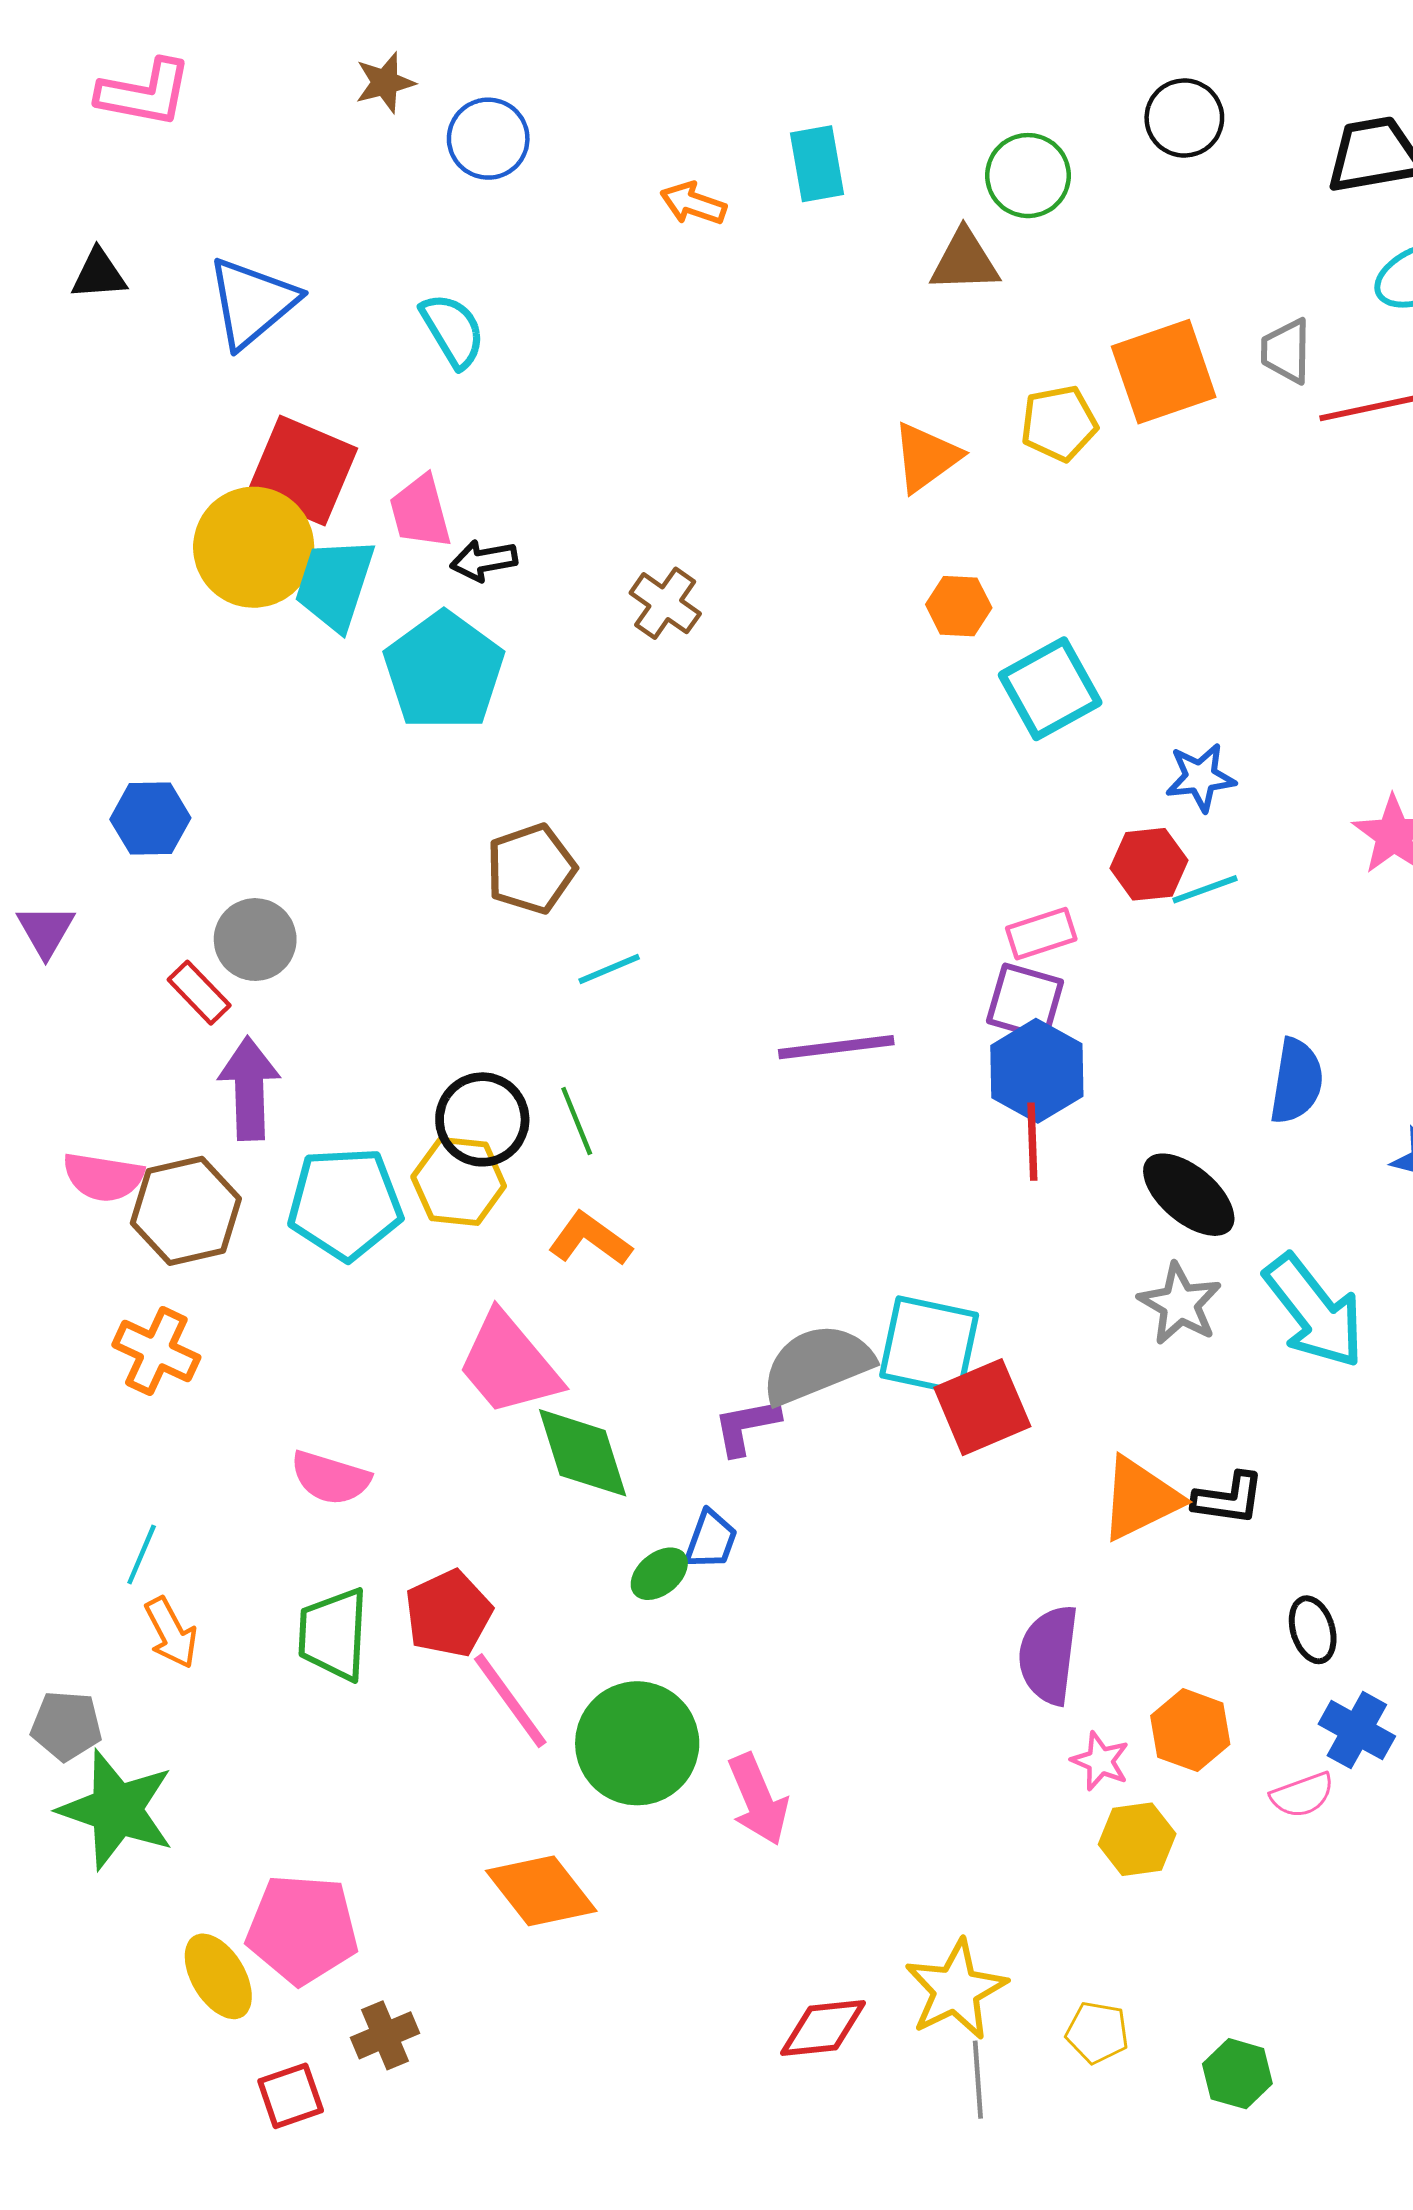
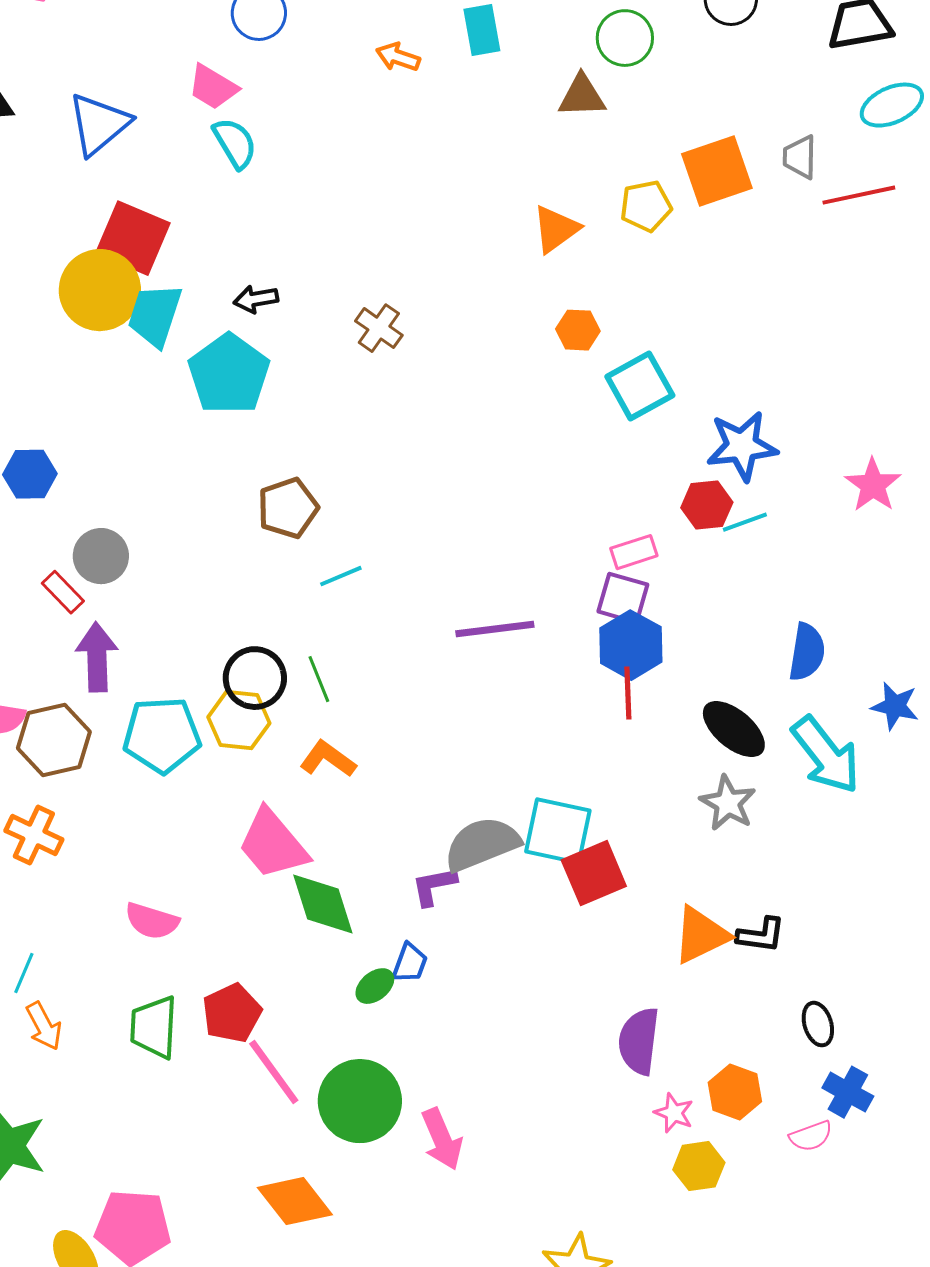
pink trapezoid: (420, 512) -> (213, 87), moved, turned -44
blue star: (1201, 777) -> (742, 446), size x1.5
cyan arrow: (1314, 1311) -> (826, 755), moved

